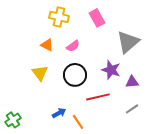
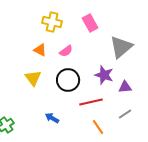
blue arrow: (59, 113) -> (52, 118), turned -120
orange line: (78, 122) -> (98, 127), moved

